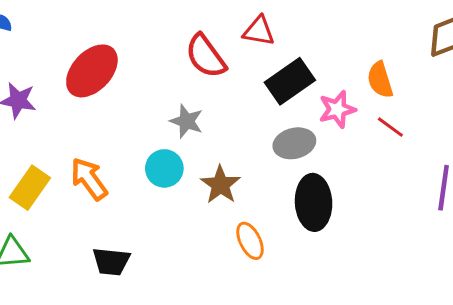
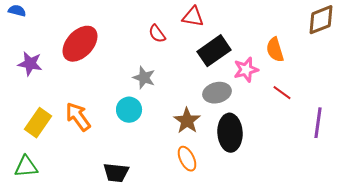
red semicircle: (206, 56) -> (157, 34), size x0.6
red line: (390, 127) -> (282, 93), moved
brown star: (220, 185) -> (187, 121), moved
black trapezoid: (111, 262) -> (116, 173), moved

